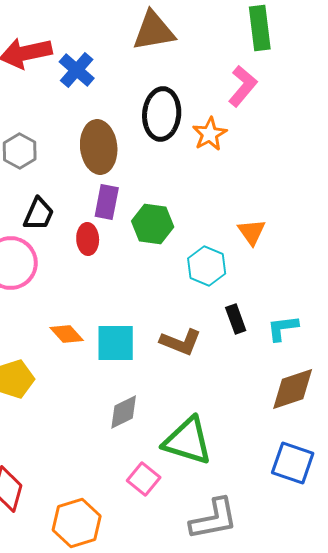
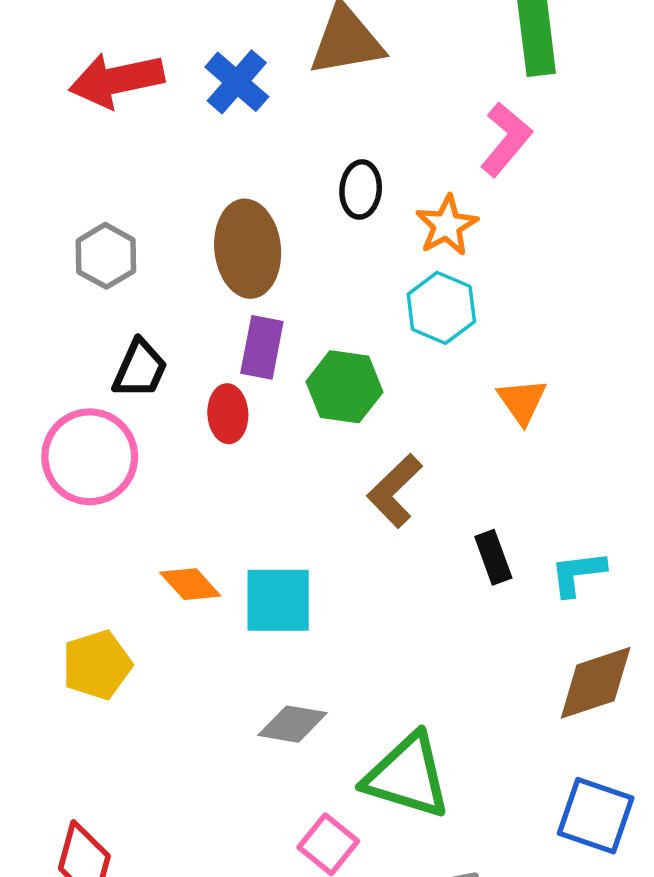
blue cross: (77, 70) -> (237, 82), moved
black ellipse: (162, 114) -> (361, 189), size x0.6
cyan hexagon: (207, 266) -> (441, 308), moved
brown L-shape: (181, 342) -> (395, 491), moved, turned 114
gray diamond: (124, 412) -> (292, 724), turned 36

